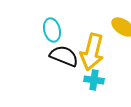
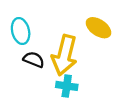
black semicircle: (64, 56) -> (34, 60), size x0.7

